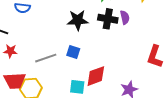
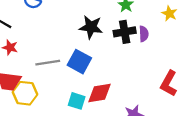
black cross: (108, 19) -> (125, 32), turned -30
blue square: (73, 52) -> (79, 62), size x1.5

